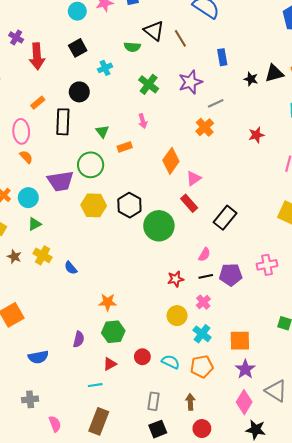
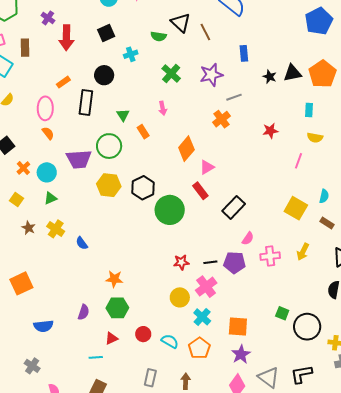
orange rectangle: (125, 147) -> (143, 132), turned 72
pink semicircle: (204, 255) -> (248, 239), moved
pink cross: (203, 302) -> (206, 287), size x1.5
orange pentagon: (202, 366) -> (199, 348), turned -30
gray cross: (30, 399) -> (32, 366), turned 35

